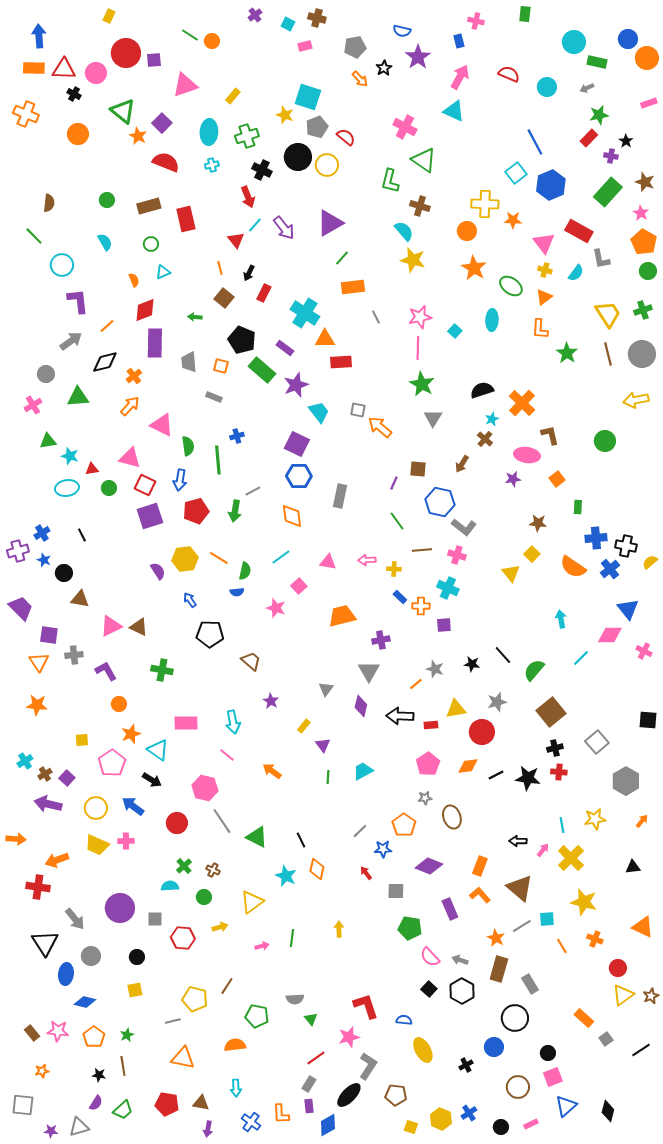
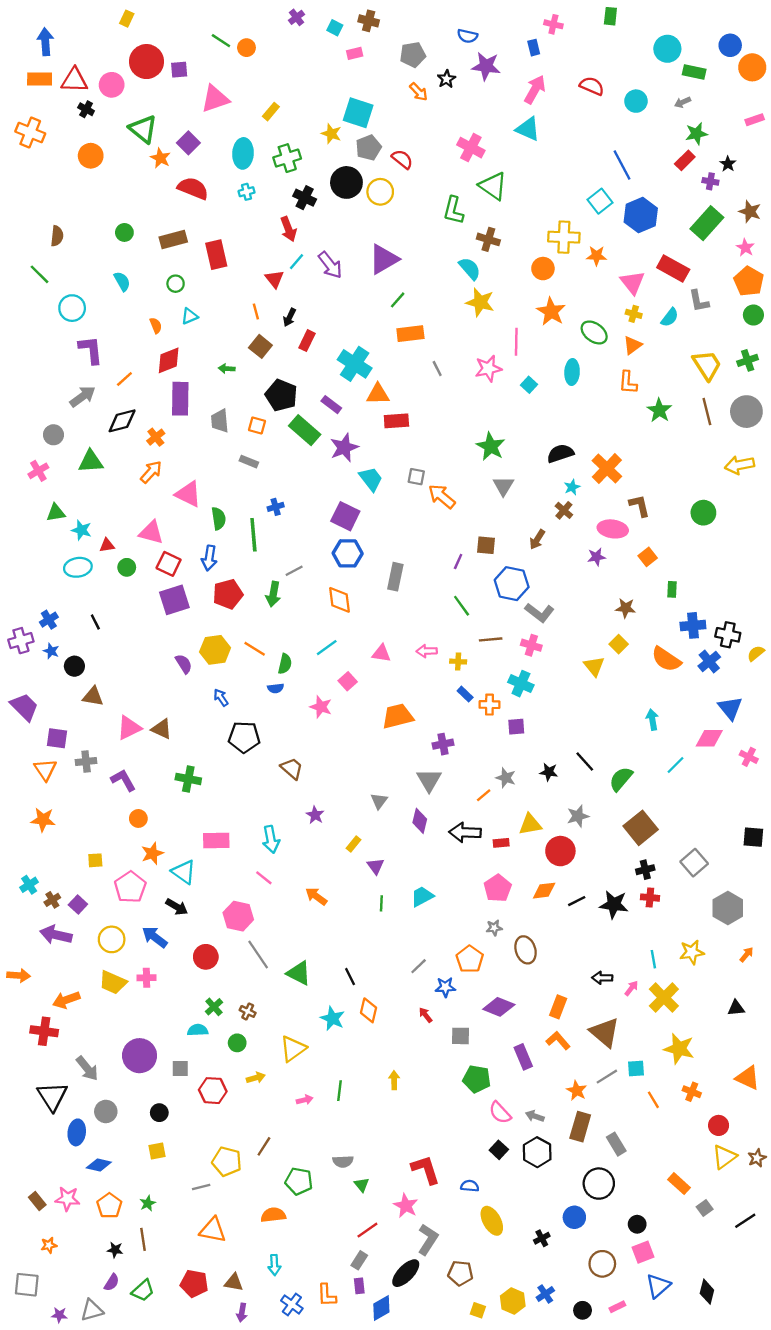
purple star: (418, 57) -> (486, 66), turned -30
pink line: (418, 348) -> (516, 342), moved
pink star: (349, 1037) -> (406, 1206), turned -30

